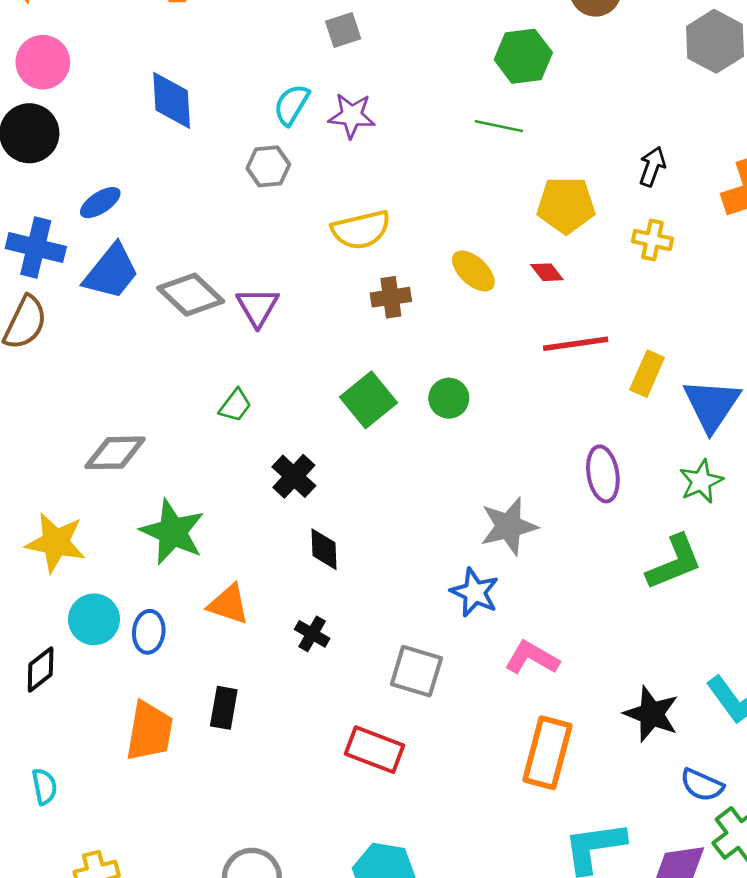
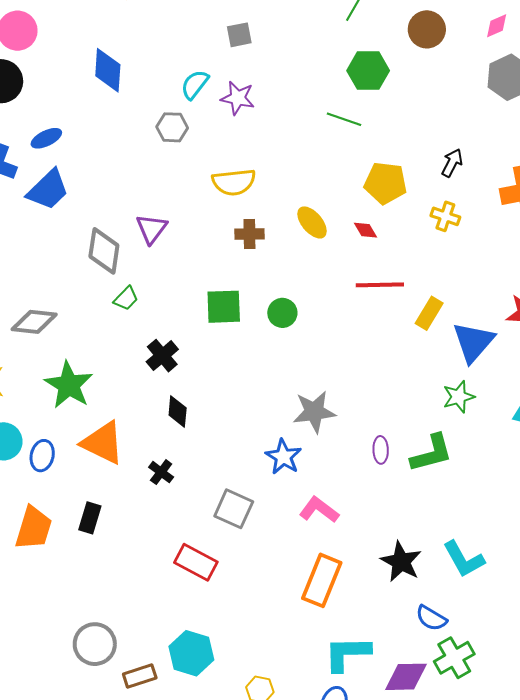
gray diamond: (191, 295) -> (104, 251), moved, turned 48
green square: (369, 400) -> (224, 307), turned 30
purple ellipse: (603, 474) -> (381, 450), moved, size x0.7
orange triangle: (228, 604) -> (103, 443), size x1.4

